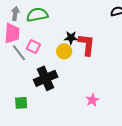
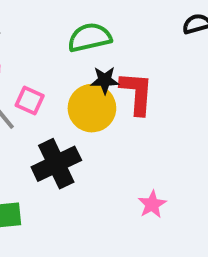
green semicircle: (37, 15) -> (90, 37), moved
yellow circle: (64, 51) -> (92, 108), size x1.5

